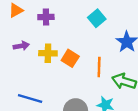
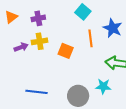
yellow cross: (48, 53) -> (40, 41), moved
orange line: (99, 67) -> (91, 38), moved

